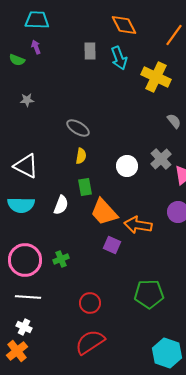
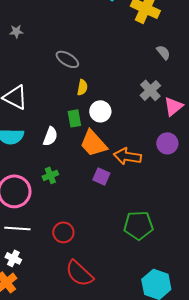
yellow semicircle: (81, 156) -> (82, 87), moved
white circle: (127, 166) -> (100, 111), moved
green cross: (61, 259) -> (50, 175), moved
red circle: (90, 303) -> (63, 232), moved
red semicircle: (90, 342) -> (79, 273), turned -104

